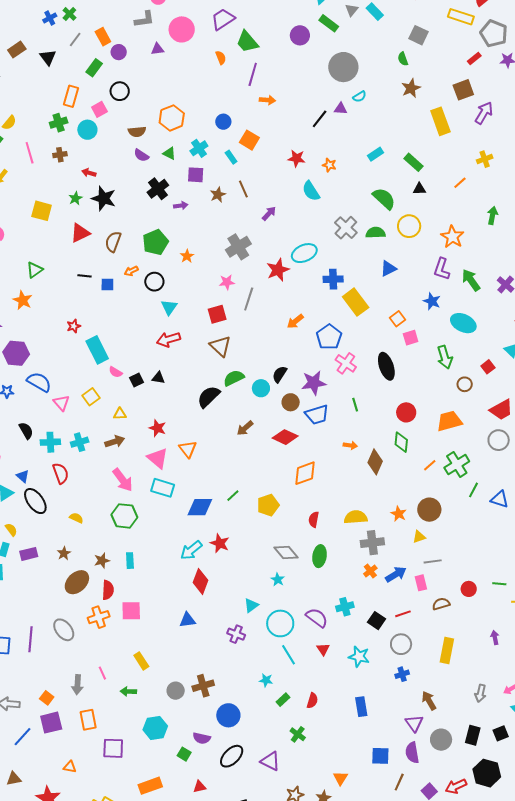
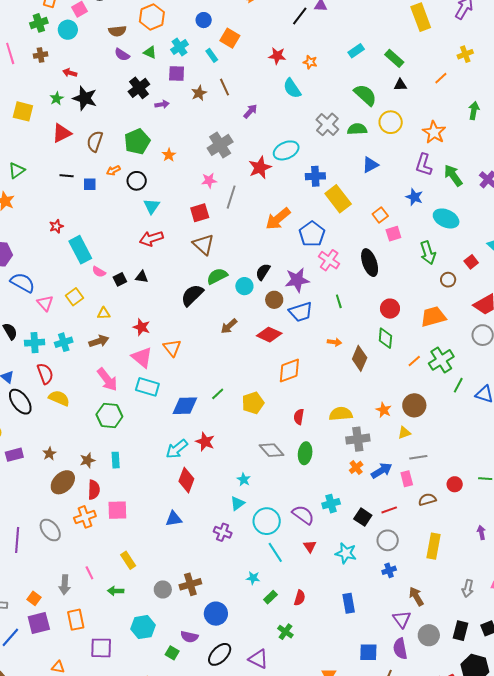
orange arrow: (295, 321) -> (278, 219), size x1.5
yellow semicircle: (76, 518) -> (59, 398), moved, size x1.5
cyan star: (278, 580) -> (244, 479), moved

